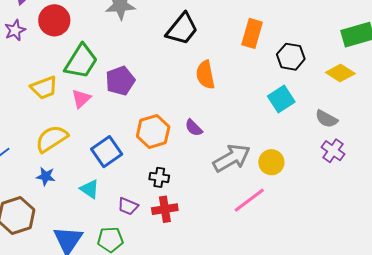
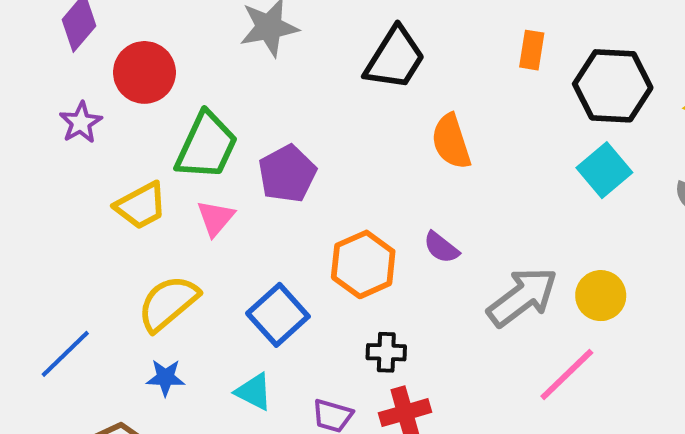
purple star: (15, 30) -> (81, 123), moved
orange rectangle: (252, 33) -> (532, 50), size x0.7
black hexagon: (291, 57) -> (613, 86), size x1.4

